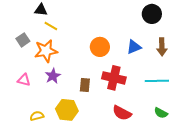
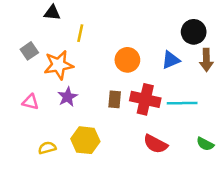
black circle: (152, 14) -> (194, 32), moved
yellow line: (51, 26) -> (80, 33), moved, turned 72
cyan line: (157, 81) -> (182, 103), moved
brown rectangle: (85, 85) -> (115, 99), moved

